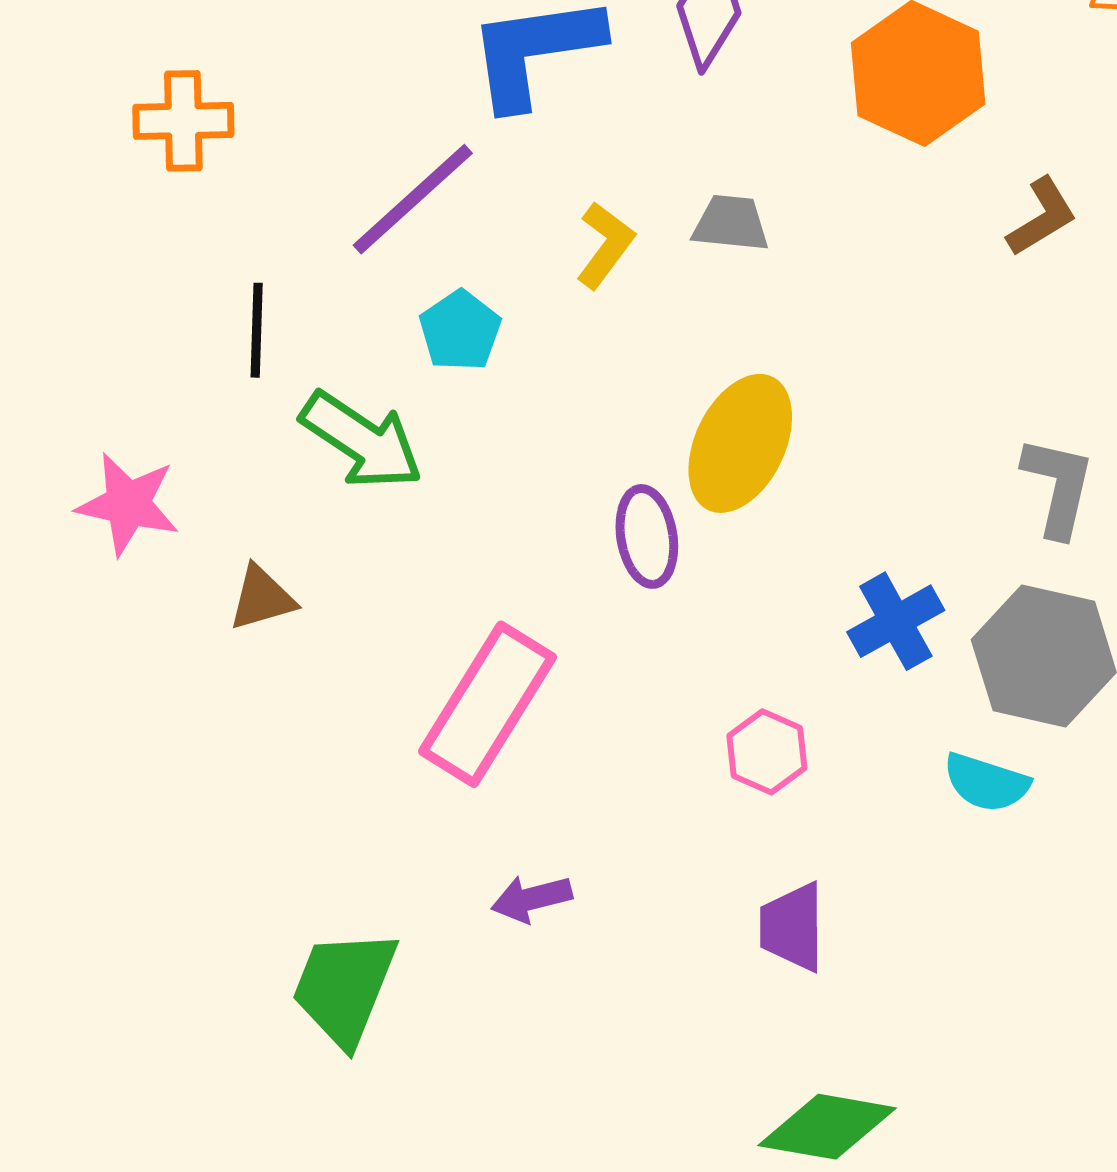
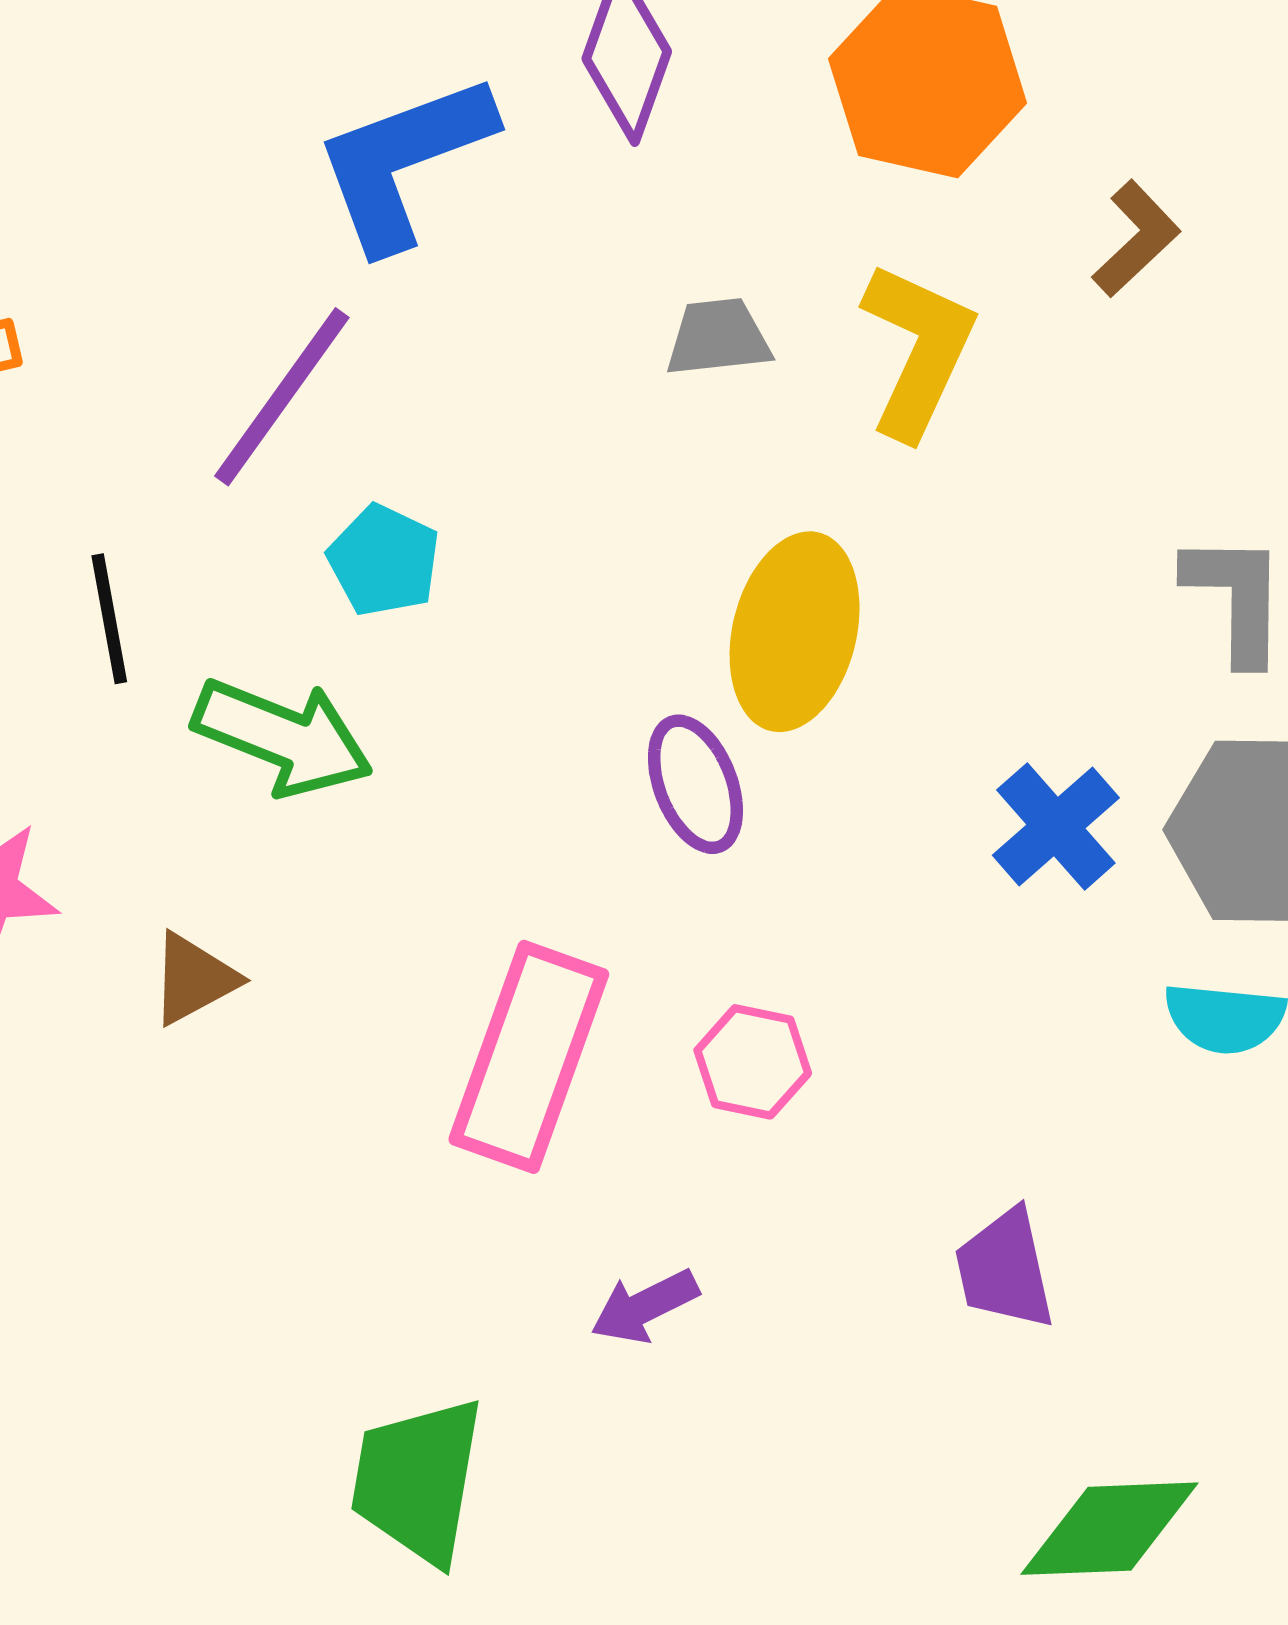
yellow L-shape: (605, 245) -> (918, 350), moved, size x1.5
pink hexagon: (767, 752) -> (753, 1062), moved

